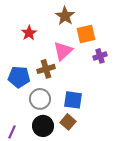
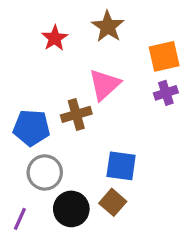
red star: (29, 33) -> (55, 38), moved
orange square: (86, 34) -> (164, 56), moved
gray circle: (40, 99) -> (45, 172), moved

